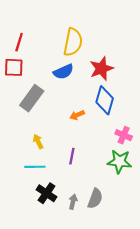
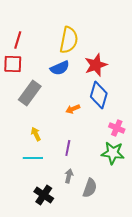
black cross: (47, 193) -> (44, 195), moved
gray arrow: (73, 202) -> (69, 176), moved

